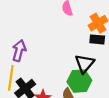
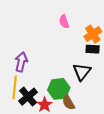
green hexagon: (79, 81) -> (59, 89), moved

